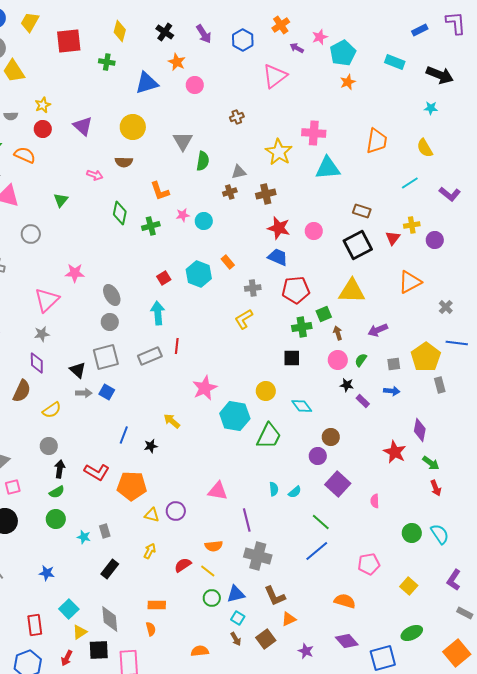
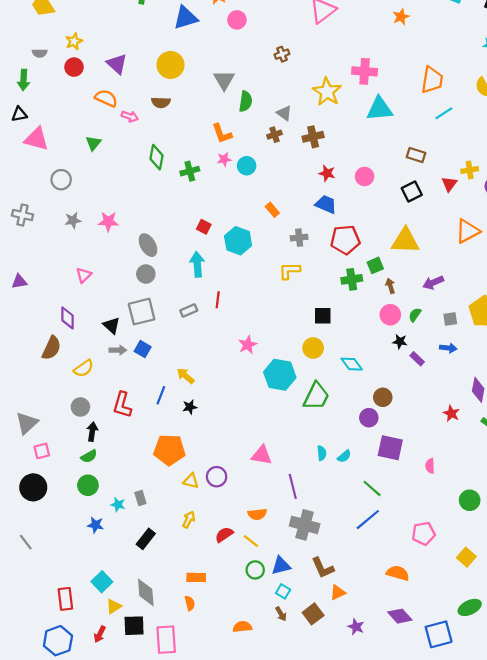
orange semicircle: (25, 155) -> (106, 98), moved
gray triangle: (239, 172) -> (284, 113), turned 49
cyan line: (410, 183) -> (444, 113), moved
orange L-shape: (160, 191) -> (222, 134), moved
red star: (279, 228) -> (327, 173), size x0.7
black square: (358, 245) -> (412, 191), size x0.7
cyan hexagon: (199, 274) -> (238, 241), moved
red square: (164, 278) -> (204, 227), turned -32
pink triangle: (47, 300) -> (84, 275), moved, size x0.6
yellow L-shape: (244, 319) -> (289, 271), turned 30
gray star: (42, 334) -> (73, 220), moved
gray rectangle: (150, 356) -> (189, 310), size x0.7
black square: (292, 358) -> (323, 316), moved
pink star: (205, 388) -> (248, 345), size x0.7
yellow arrow: (172, 421) -> (185, 376), moved
red star: (395, 452) -> (451, 413), size x0.7
red L-shape: (97, 472) -> (122, 405), moved, turned 75
purple square: (338, 484) -> (390, 448), turned -30
blue star: (47, 573) -> (95, 525), moved

